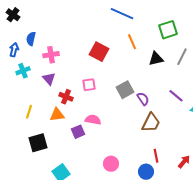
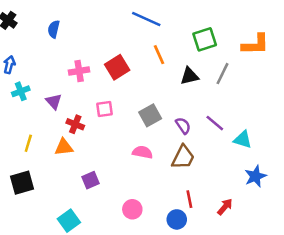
blue semicircle: (31, 39) -> (54, 29), moved
red square: (99, 52) -> (117, 67), turned 30
pink cross: (51, 55) -> (79, 71), moved
purple semicircle: (143, 99) -> (183, 126), moved
pink semicircle: (93, 120) -> (142, 152), moved
purple square: (78, 132) -> (90, 180), moved
black square: (38, 143) -> (22, 183), moved

